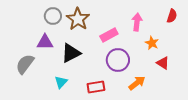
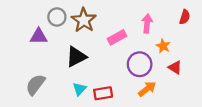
purple triangle: (45, 42) -> (39, 36), moved
purple circle: (118, 60) -> (140, 64), moved
gray semicircle: (25, 64) -> (35, 85), moved
cyan triangle: (61, 82) -> (79, 89), moved

